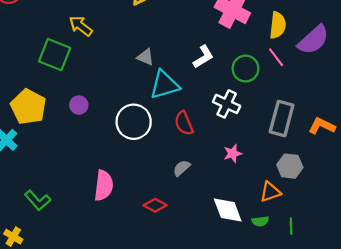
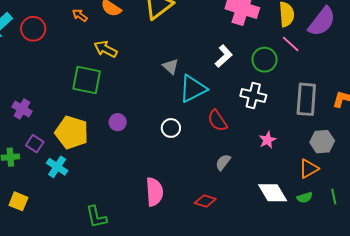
gray triangle: (145, 57) -> (171, 66), turned 30
white circle: (134, 122) -> (171, 128), size x0.6
green L-shape: (38, 200) -> (96, 217), turned 40

